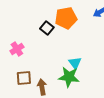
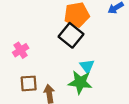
black square: (47, 28) -> (71, 35), moved, size x1.5

